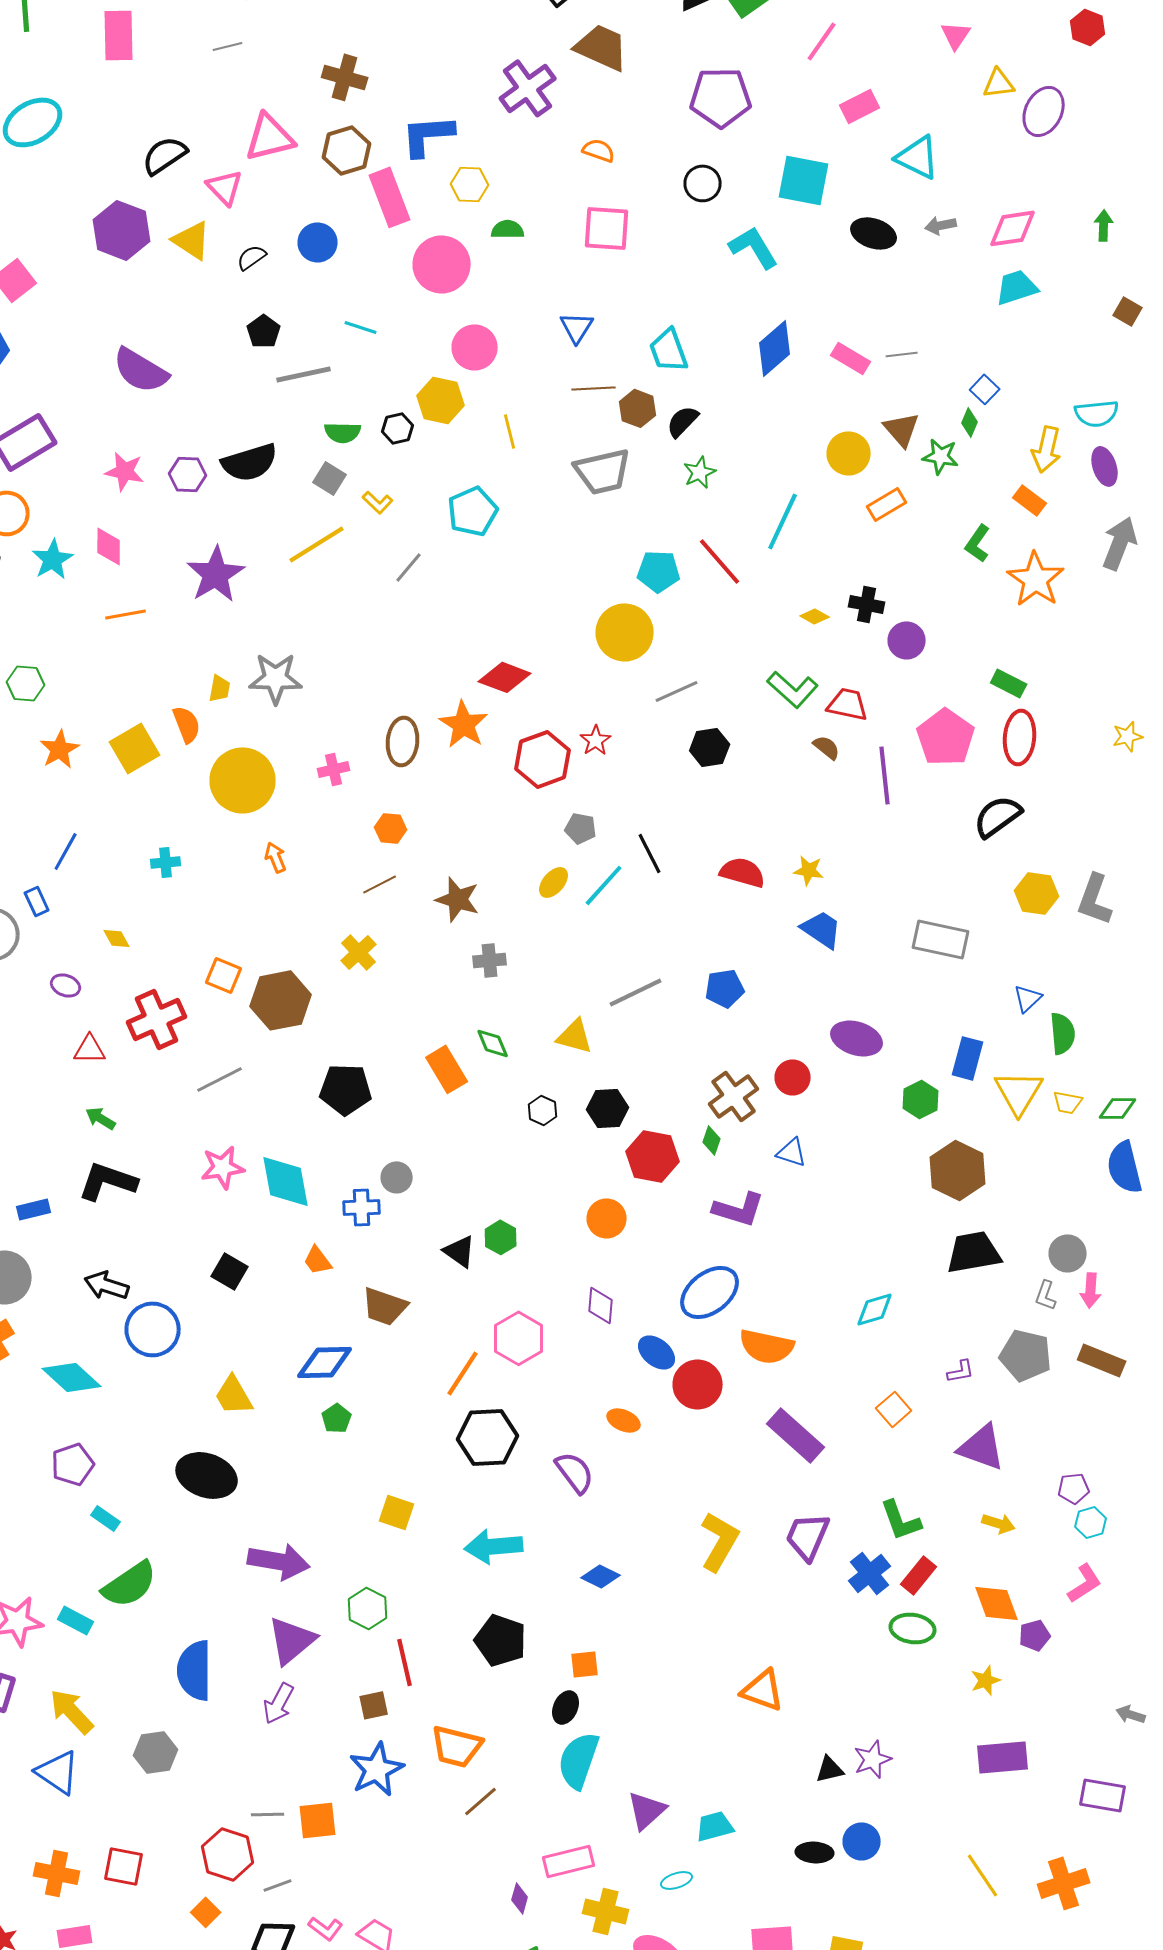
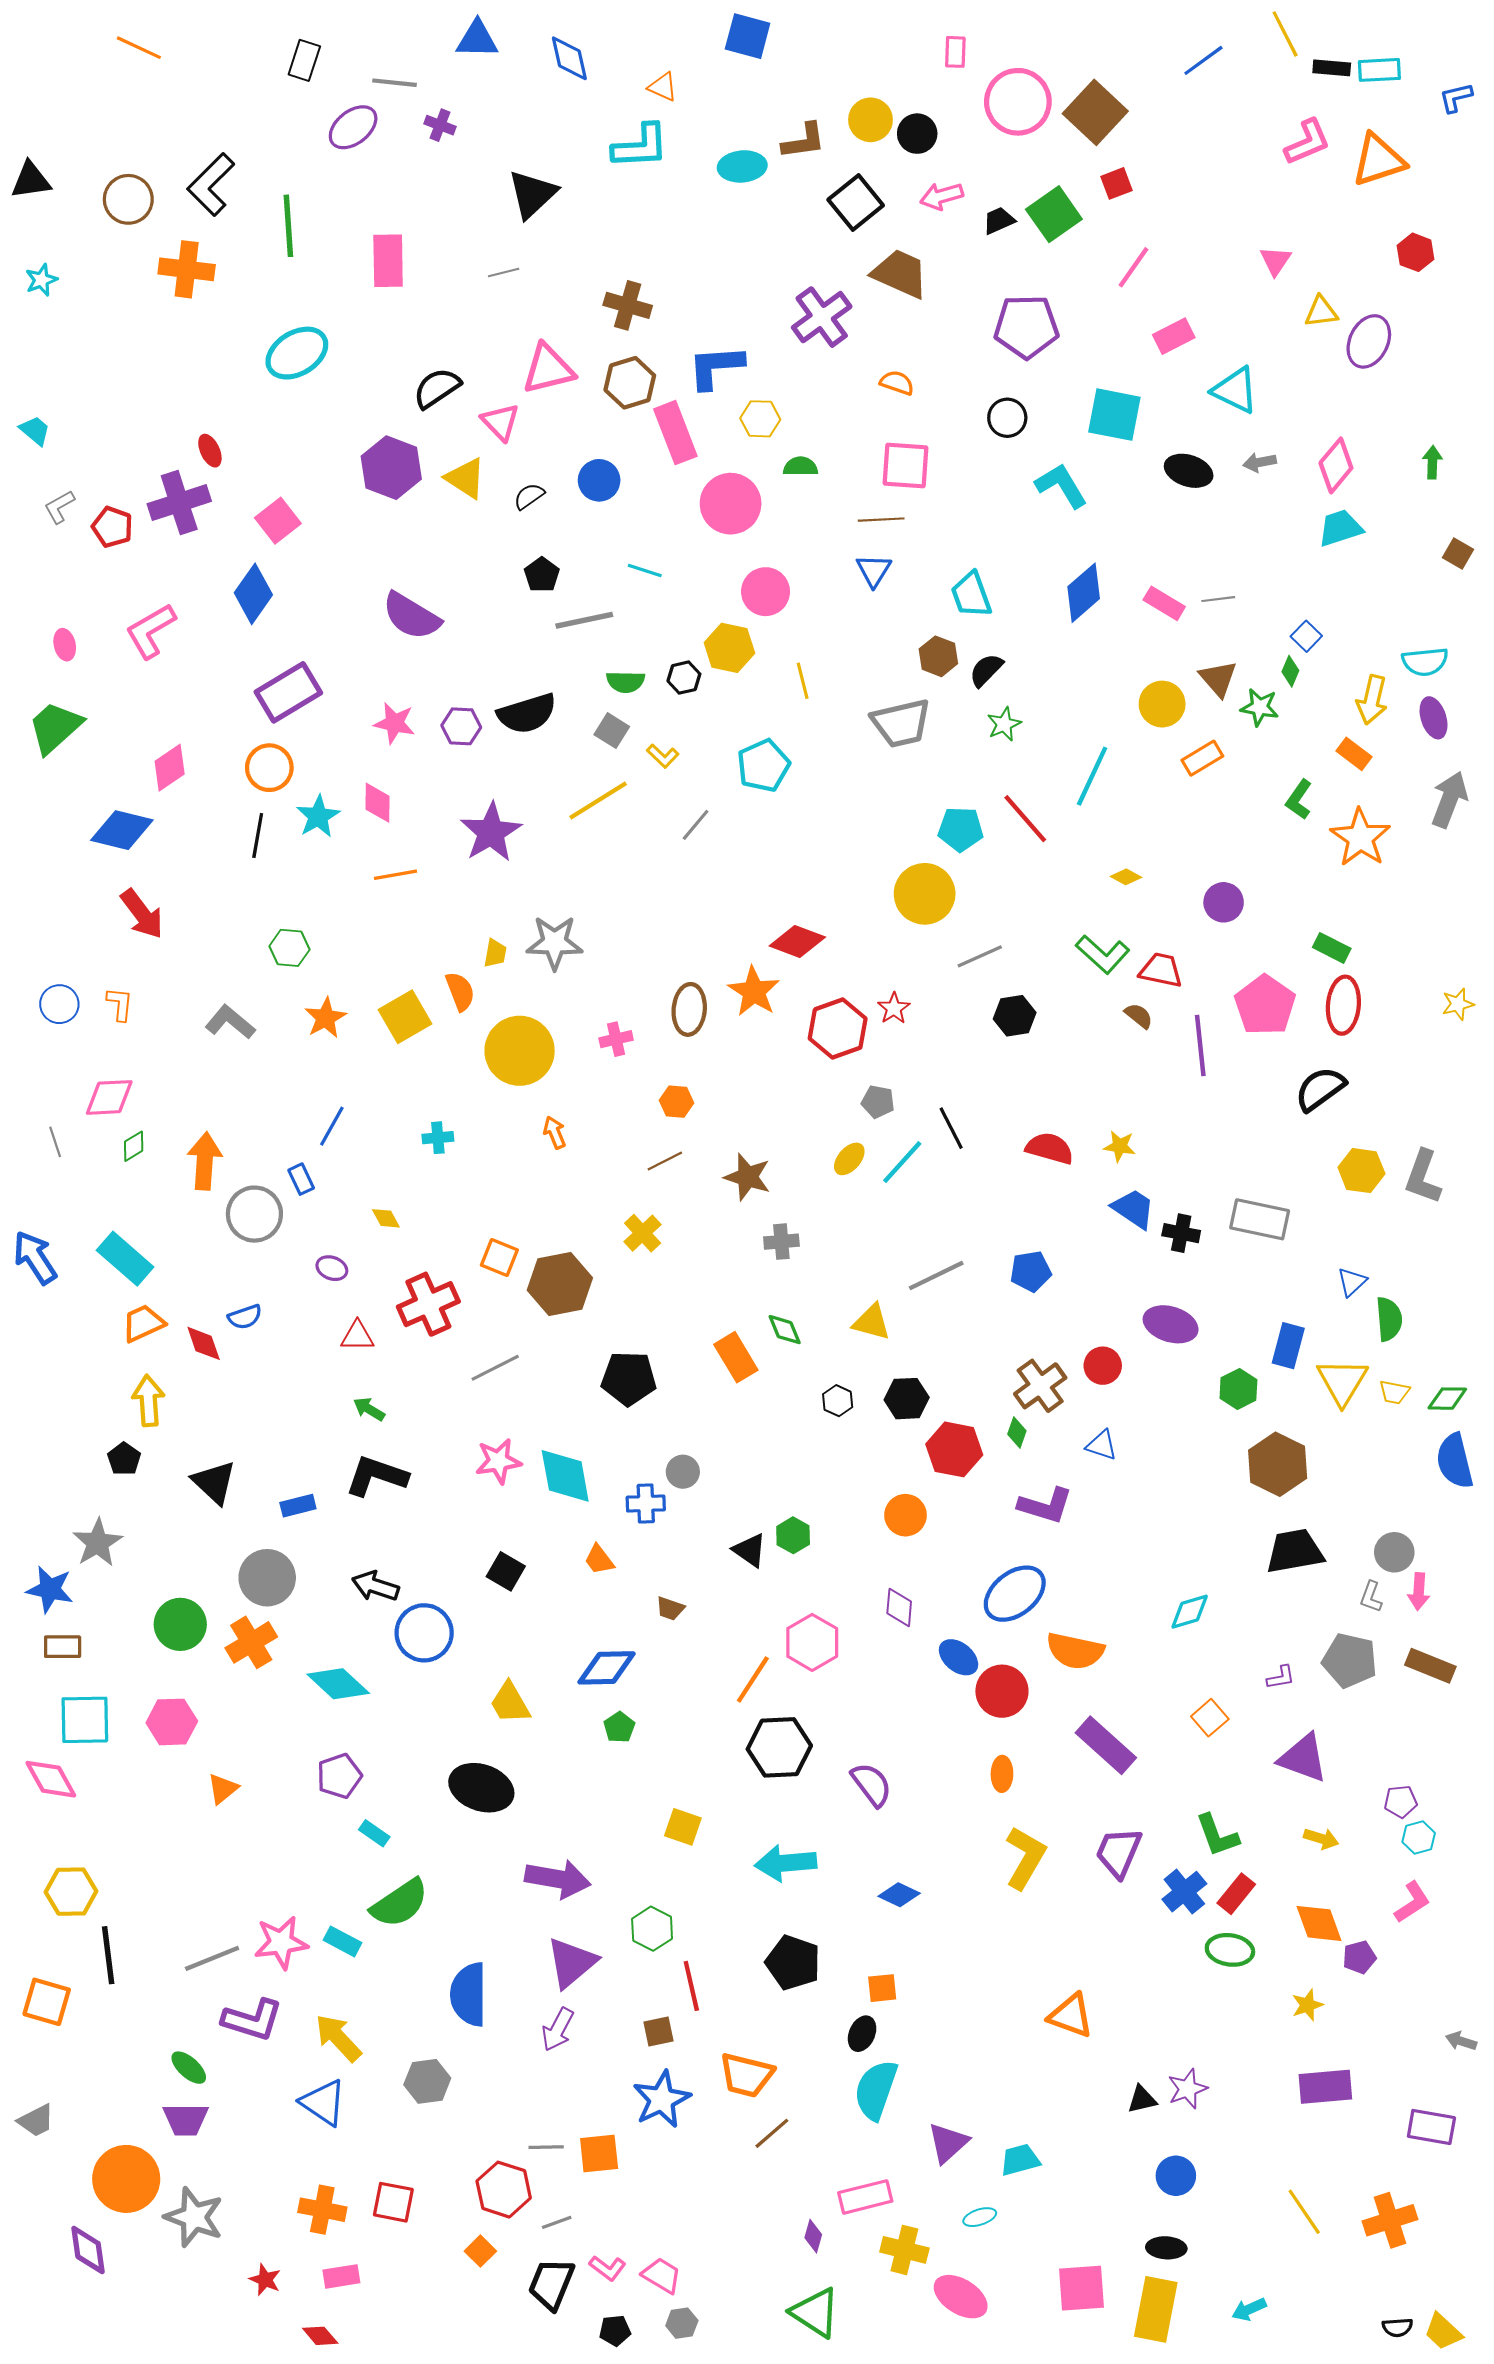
pink diamond: (1013, 228) -> (1336, 465), turned -42
brown line: (594, 388) -> (881, 520), moved
black cross: (867, 604) -> (1181, 1233), moved
brown trapezoid: (385, 1306) -> (670, 1608), size x0.6
orange ellipse: (624, 1420) -> (1002, 1774), moved, turned 68
black ellipse: (815, 1852) -> (1166, 2248), moved

